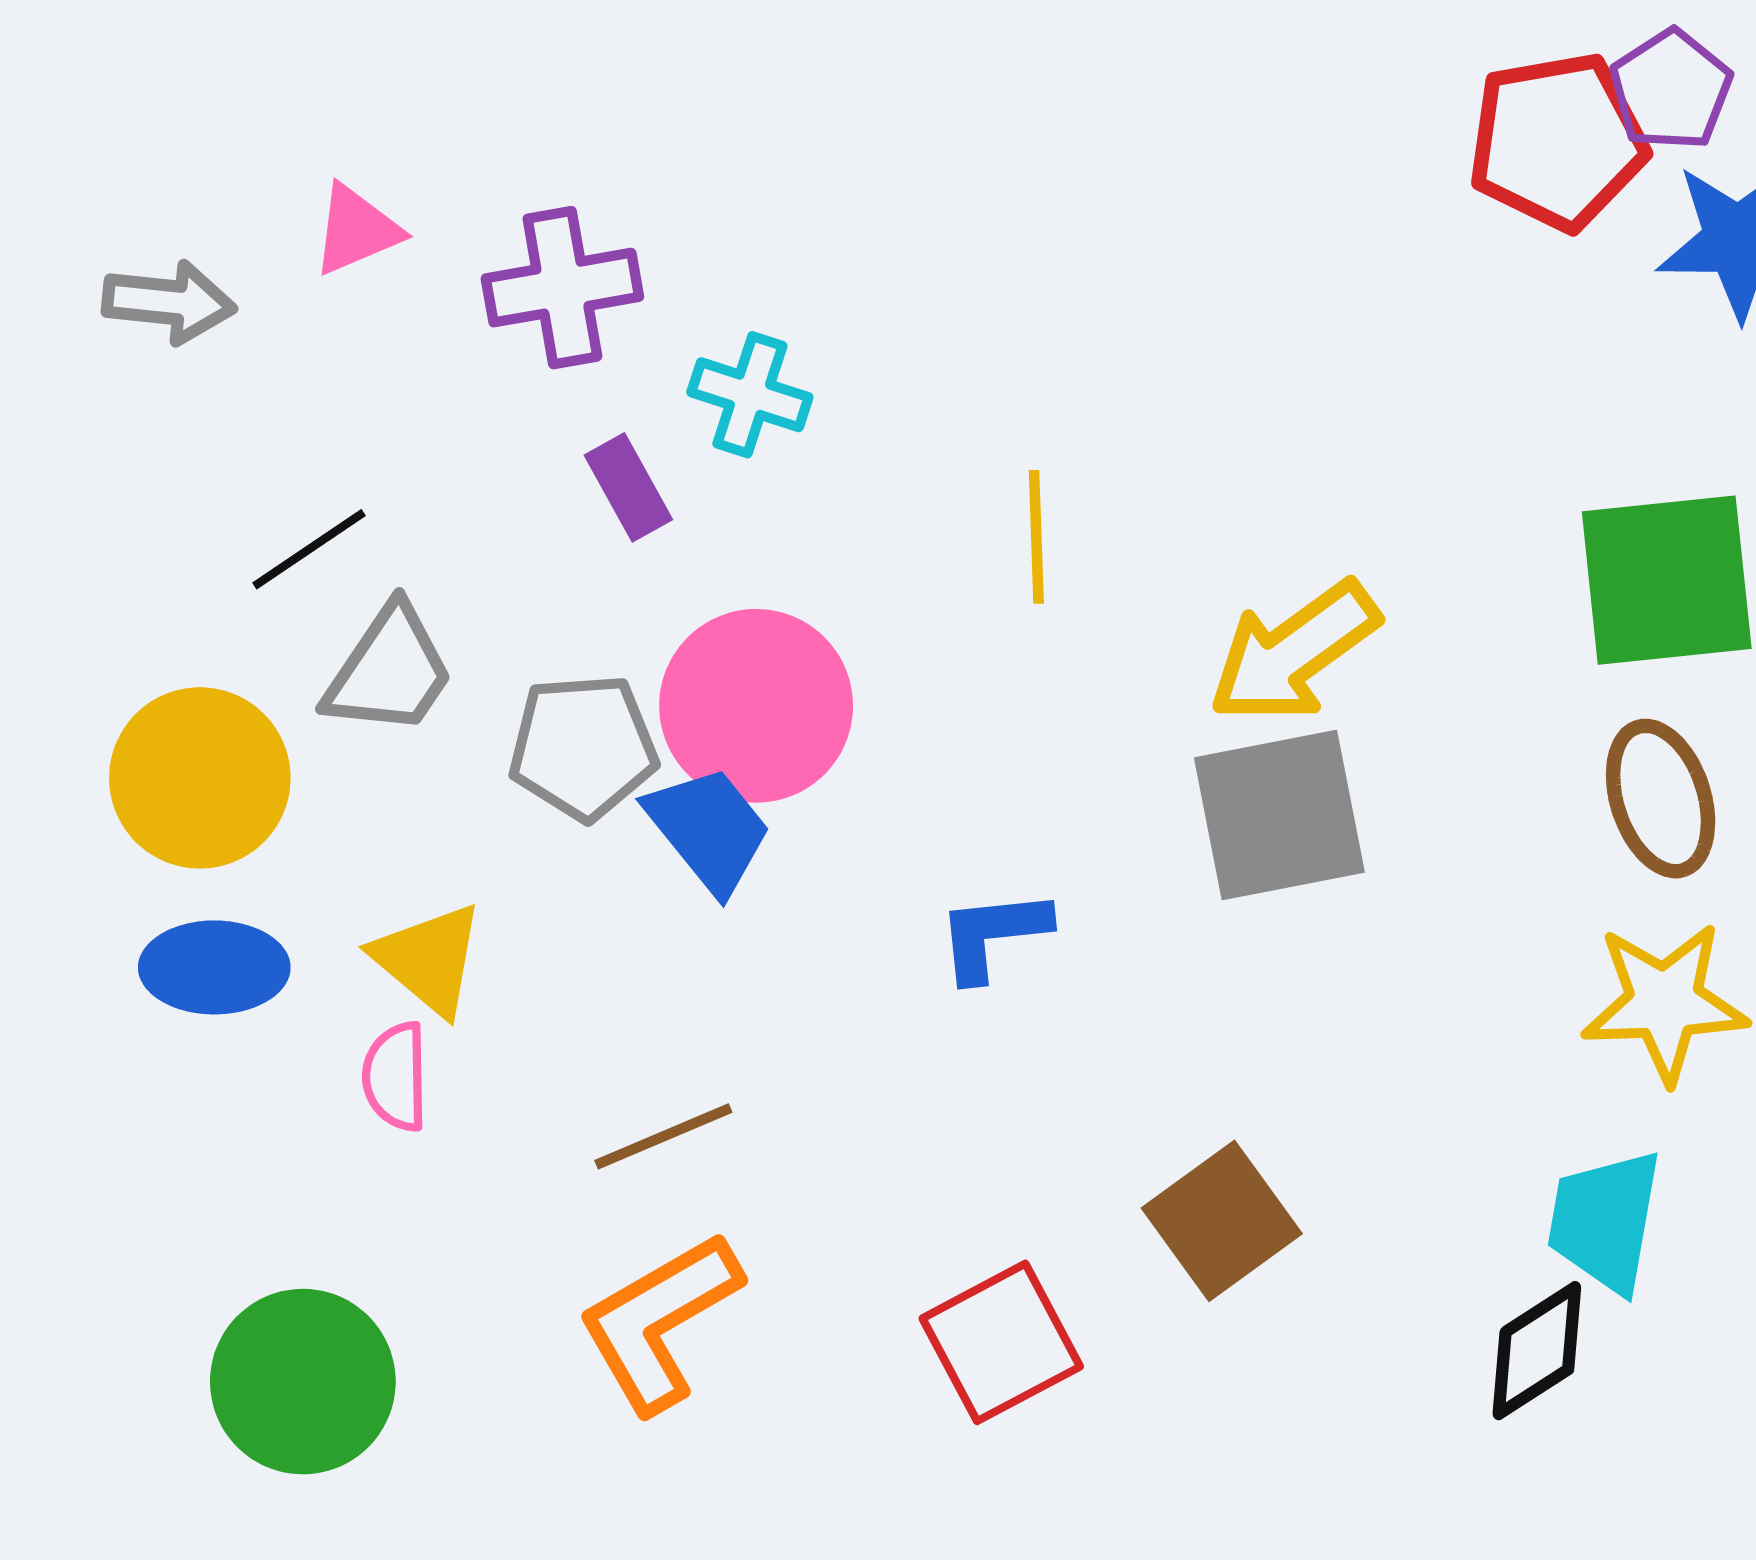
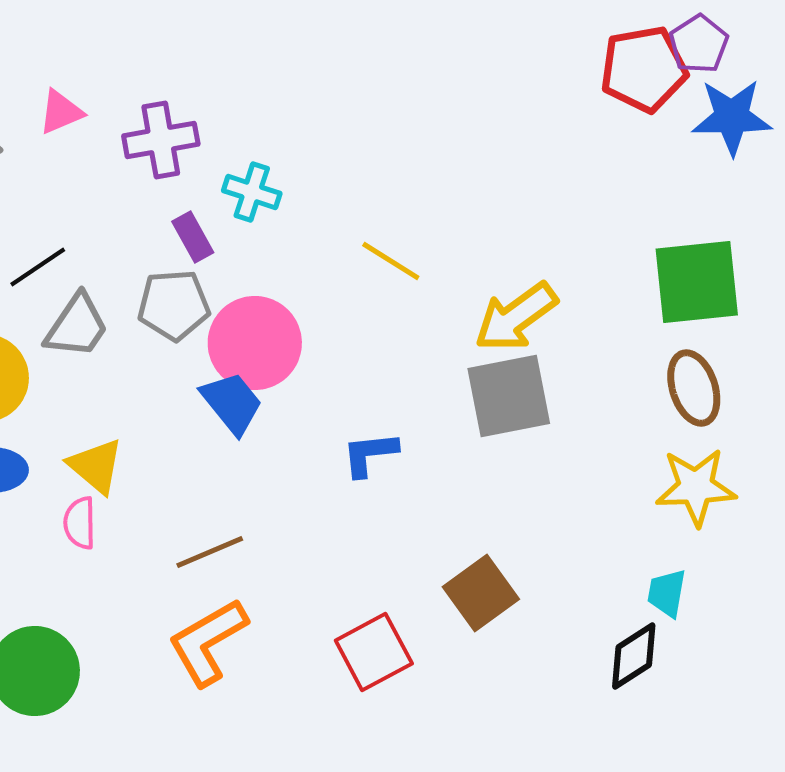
yellow line: (1036, 537) -> (391, 261), turned -56
gray pentagon: (583, 747) -> (174, 305), moved
cyan trapezoid: (1605, 1221) -> (667, 593), size x0.7

